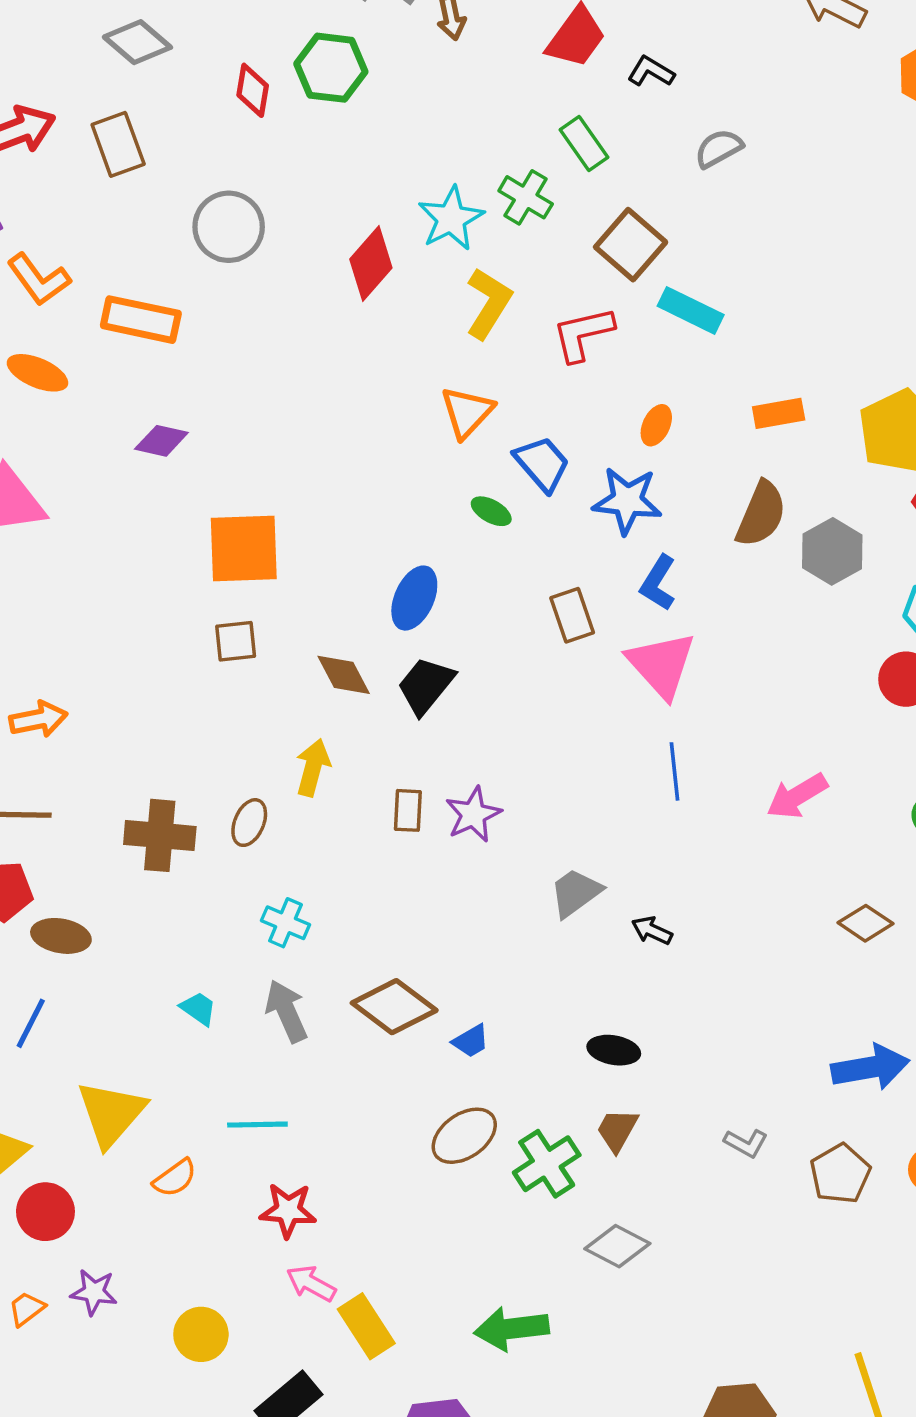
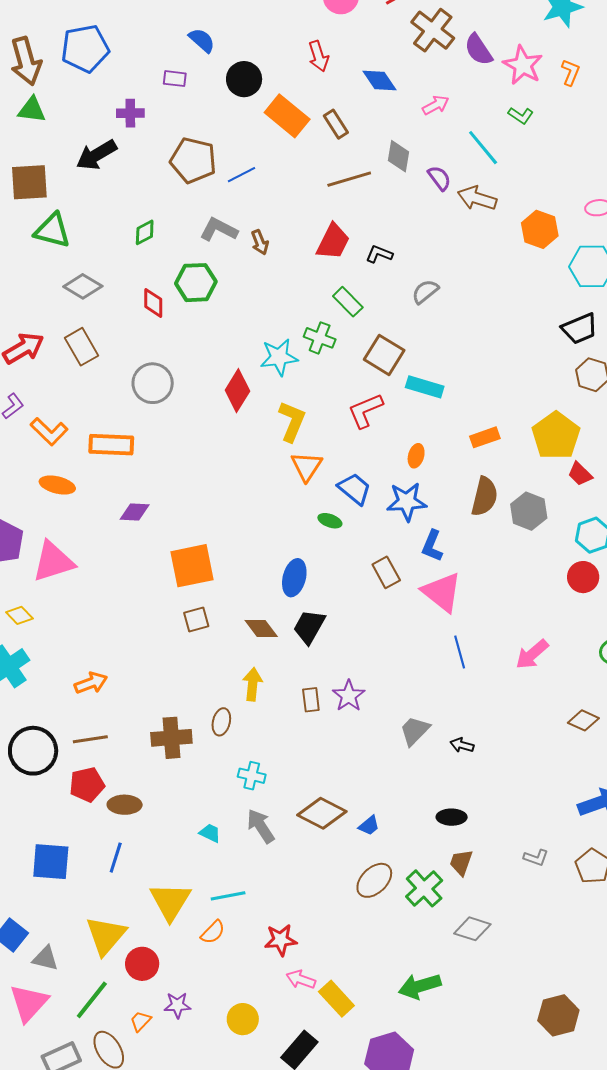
cyan star: (451, 219) -> (279, 357), turned 30
yellow L-shape: (489, 303) -> (292, 421), moved
cyan line: (257, 1125) -> (228, 896), moved

